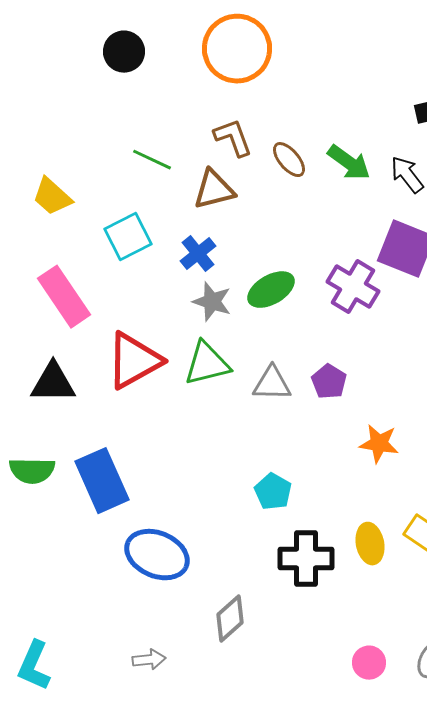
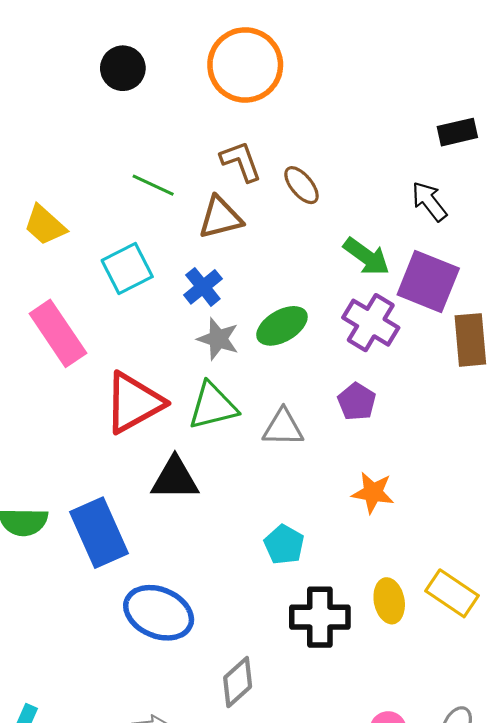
green arrow: (349, 163) -> (366, 257), moved
purple pentagon: (329, 382) -> (357, 402), moved
black triangle: (53, 383) -> (175, 479), moved
orange star: (379, 444) -> (373, 493), moved

